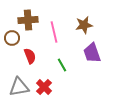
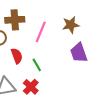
pink line: (54, 32) -> (41, 32), turned 35
green line: (62, 65) -> (37, 65), moved

